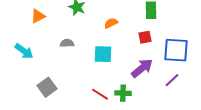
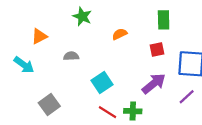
orange triangle: (38, 16) -> (39, 36), moved
cyan square: (103, 54) -> (102, 82), moved, turned -36

